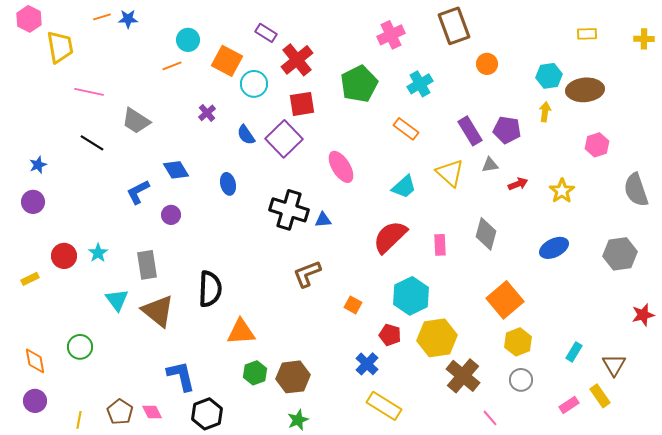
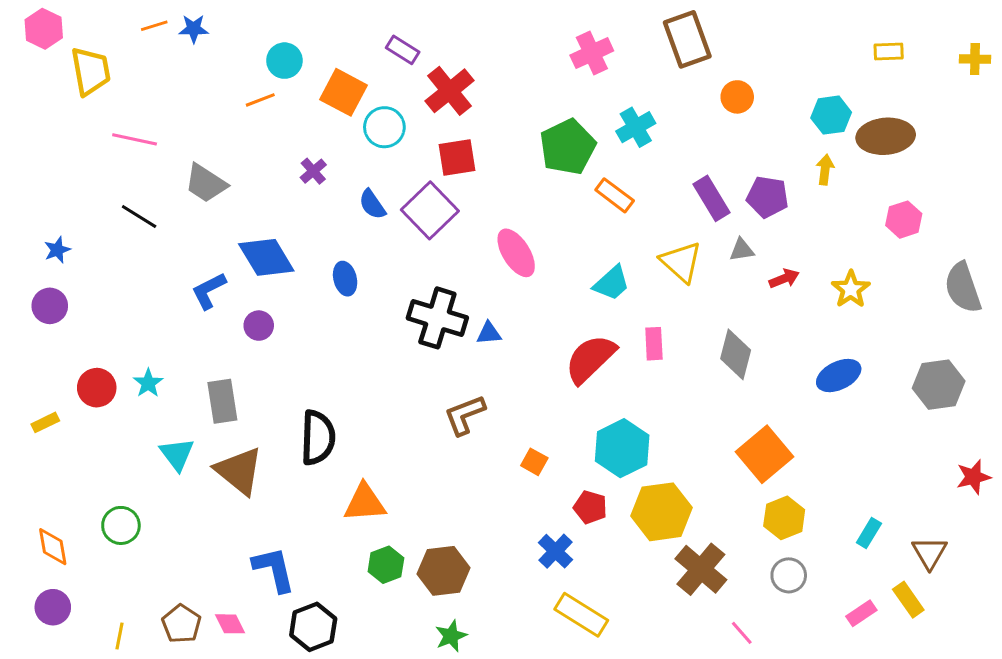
green pentagon: (359, 84) -> (568, 147), moved
blue diamond: (176, 170) -> (266, 257), size x1.4
pink rectangle: (440, 245) -> (654, 344), moved

